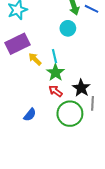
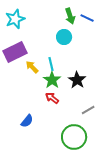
black star: (81, 88) -> (77, 80), moved
gray line: (93, 103) -> (88, 110), turned 56
green circle: (70, 114) -> (74, 137), moved

